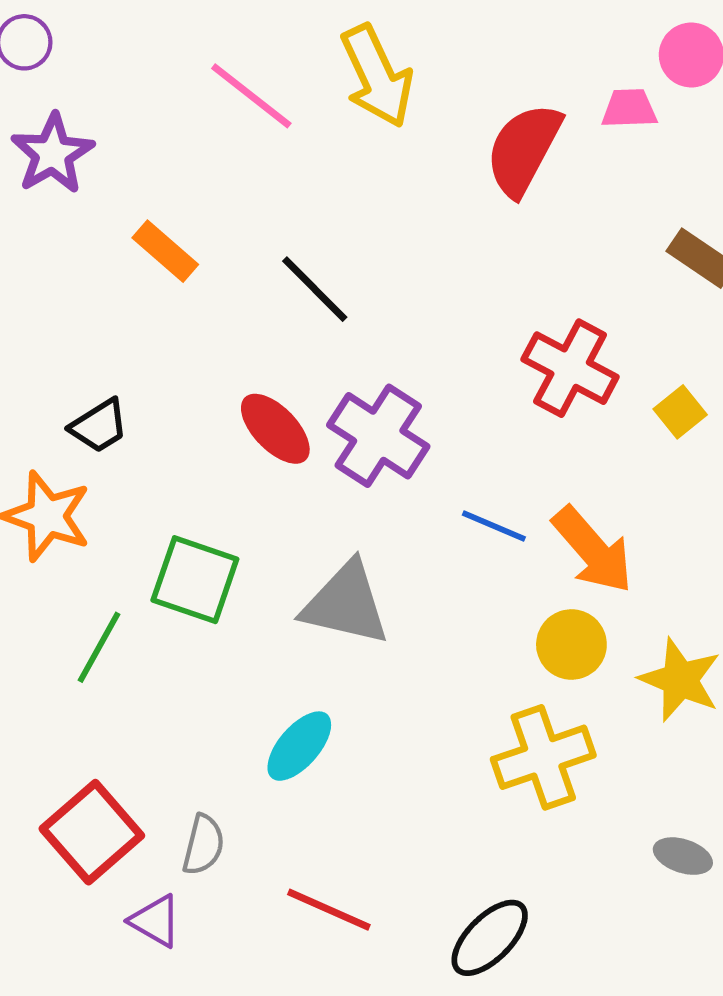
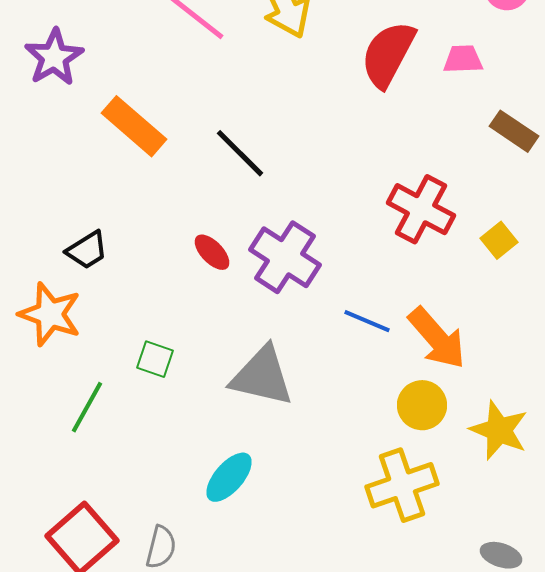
pink trapezoid: (629, 109) -> (463, 59), moved
orange rectangle: (165, 251) -> (134, 126), size x1.4
red ellipse: (275, 429) -> (212, 252), size x0.7
green square: (195, 580) -> (155, 359), size x0.6

